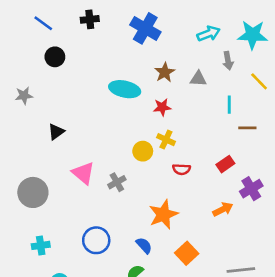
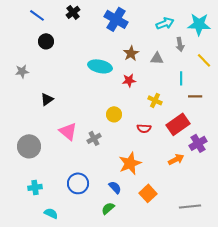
black cross: (90, 19) -> (73, 12), turned -32
yellow cross: (166, 140) -> (155, 100), moved
red rectangle: (225, 164) -> (178, 124), size x1.6

